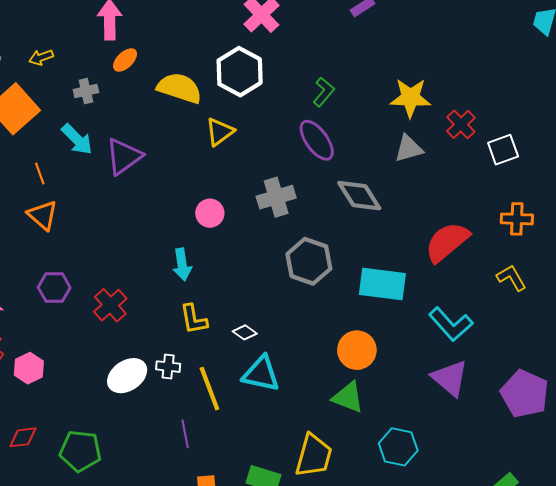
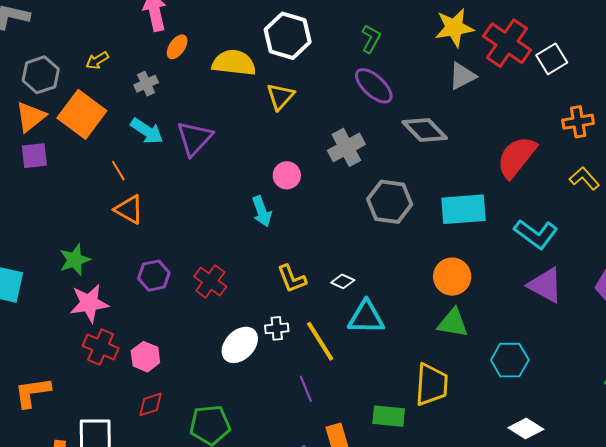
red cross: (461, 124) -> (507, 43), size x1.6
cyan arrow: (182, 265) -> (262, 211), moved
red diamond: (23, 437) -> (150, 404), moved

